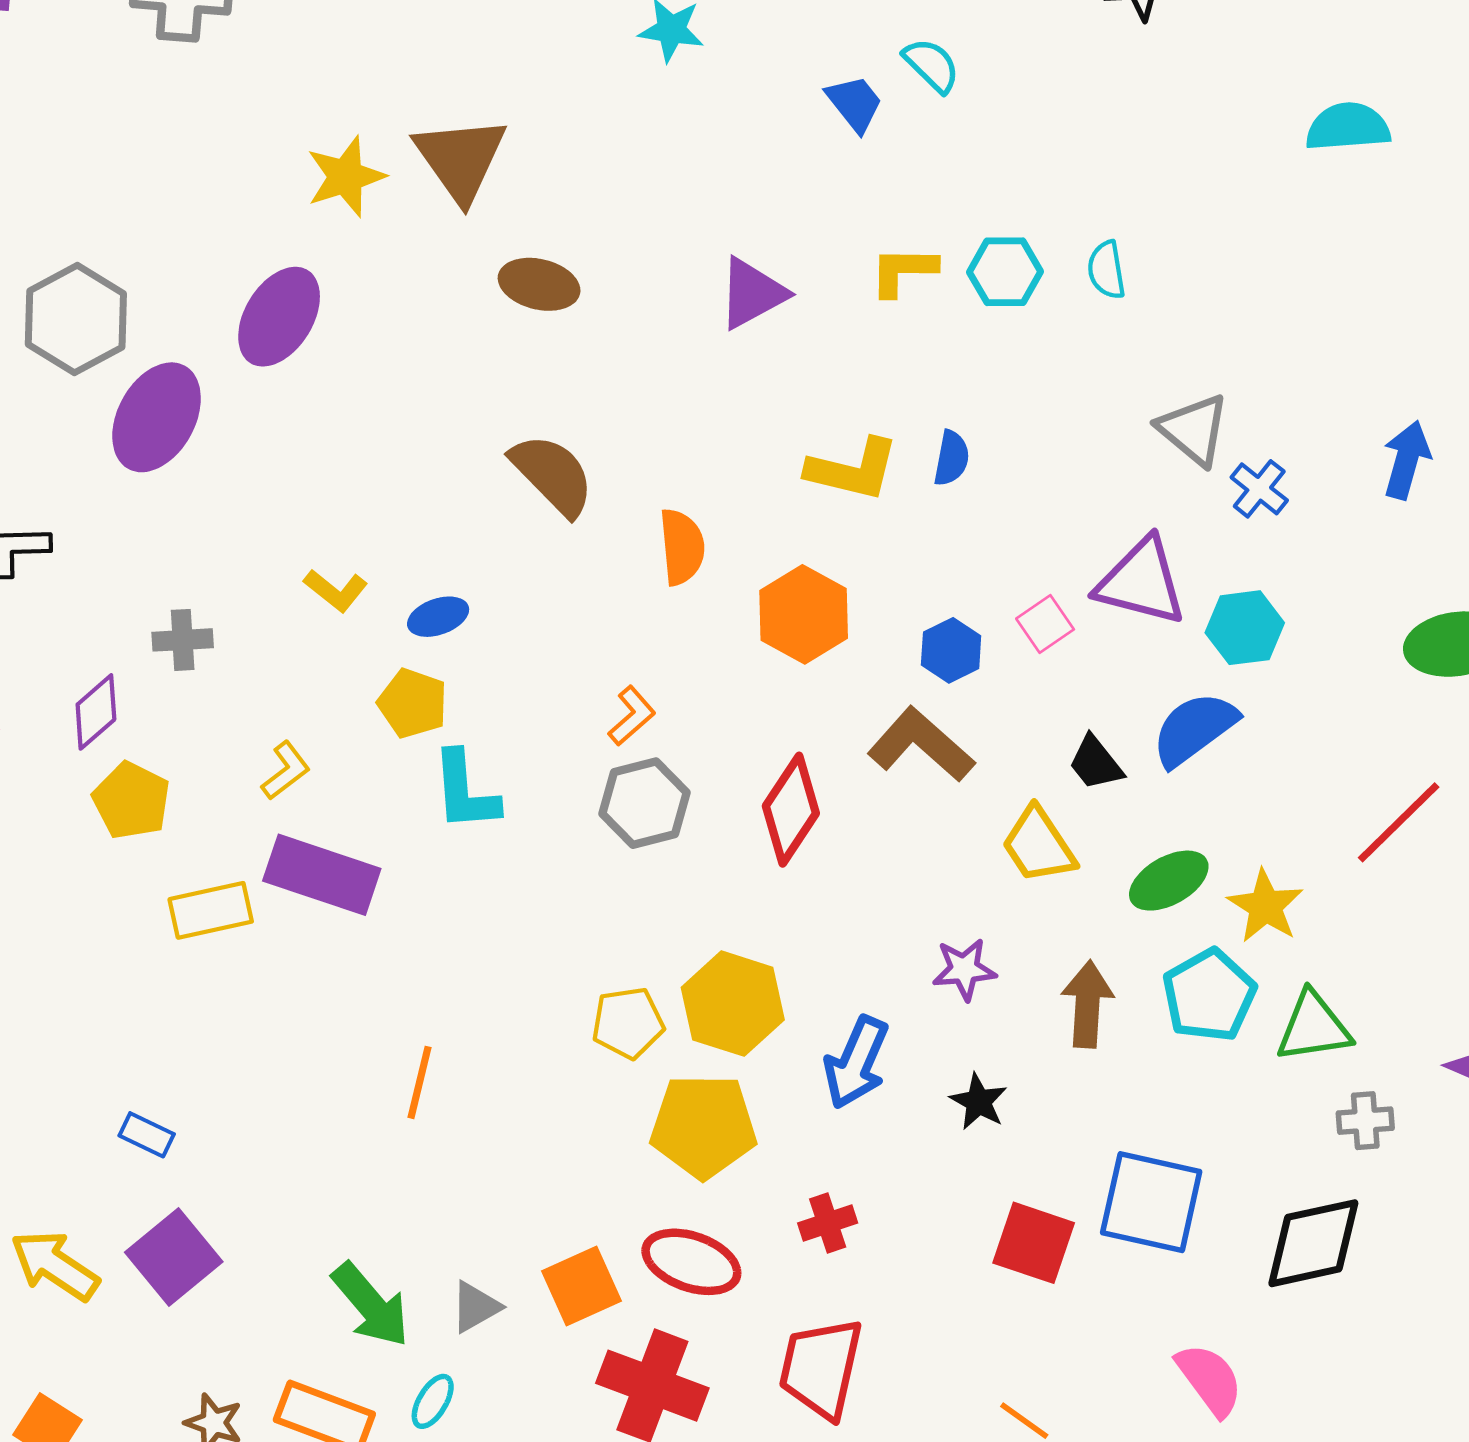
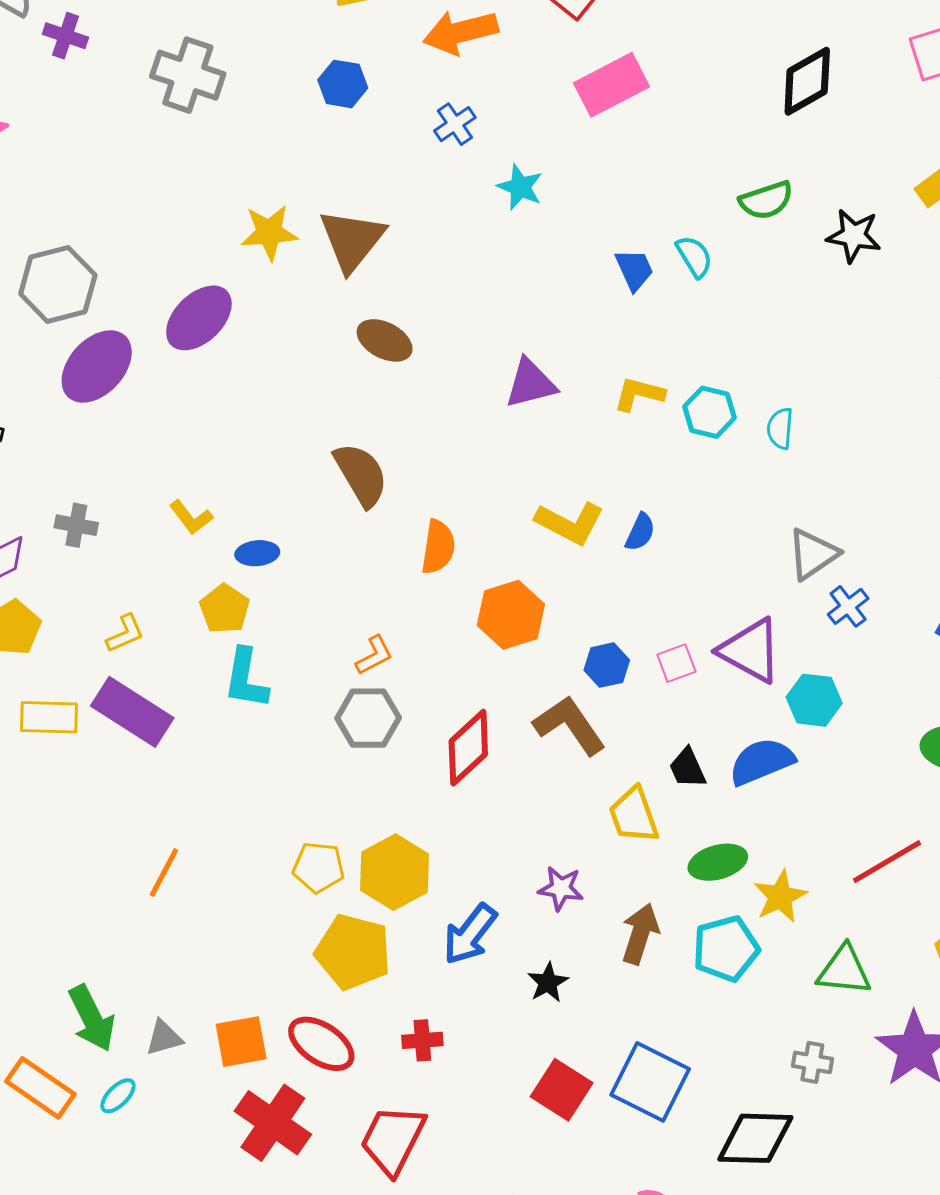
gray triangle: (1194, 430) -> (813, 554), turned 32
green triangle: (1314, 1027) -> (844, 970), moved

